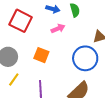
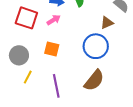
pink arrow: (58, 29) -> (54, 20), moved

